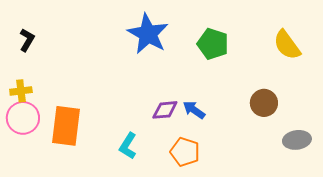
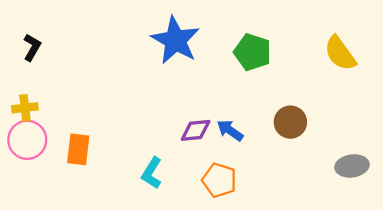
brown circle: (264, 103) -> (290, 122), moved
orange rectangle: (66, 126) -> (78, 149), size x0.7

